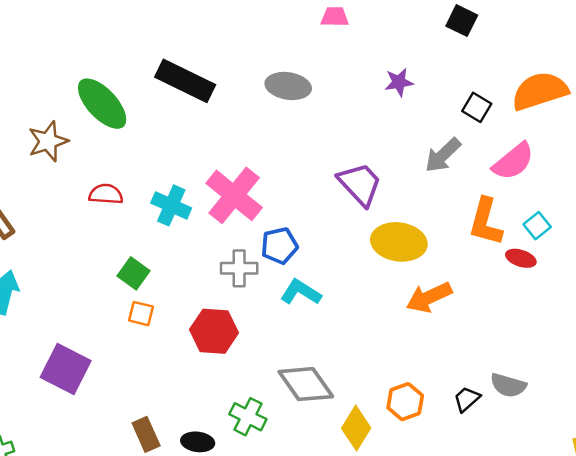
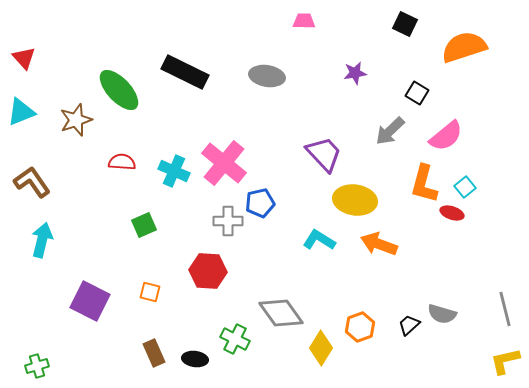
orange semicircle: (540, 91) -> (464, 47), moved
green square: (134, 273) -> (144, 225), turned 30
cyan L-shape: (301, 292) -> (319, 240), moved
orange arrow: (429, 297) -> (379, 244), turned 45
orange square: (141, 314) -> (150, 292), moved

